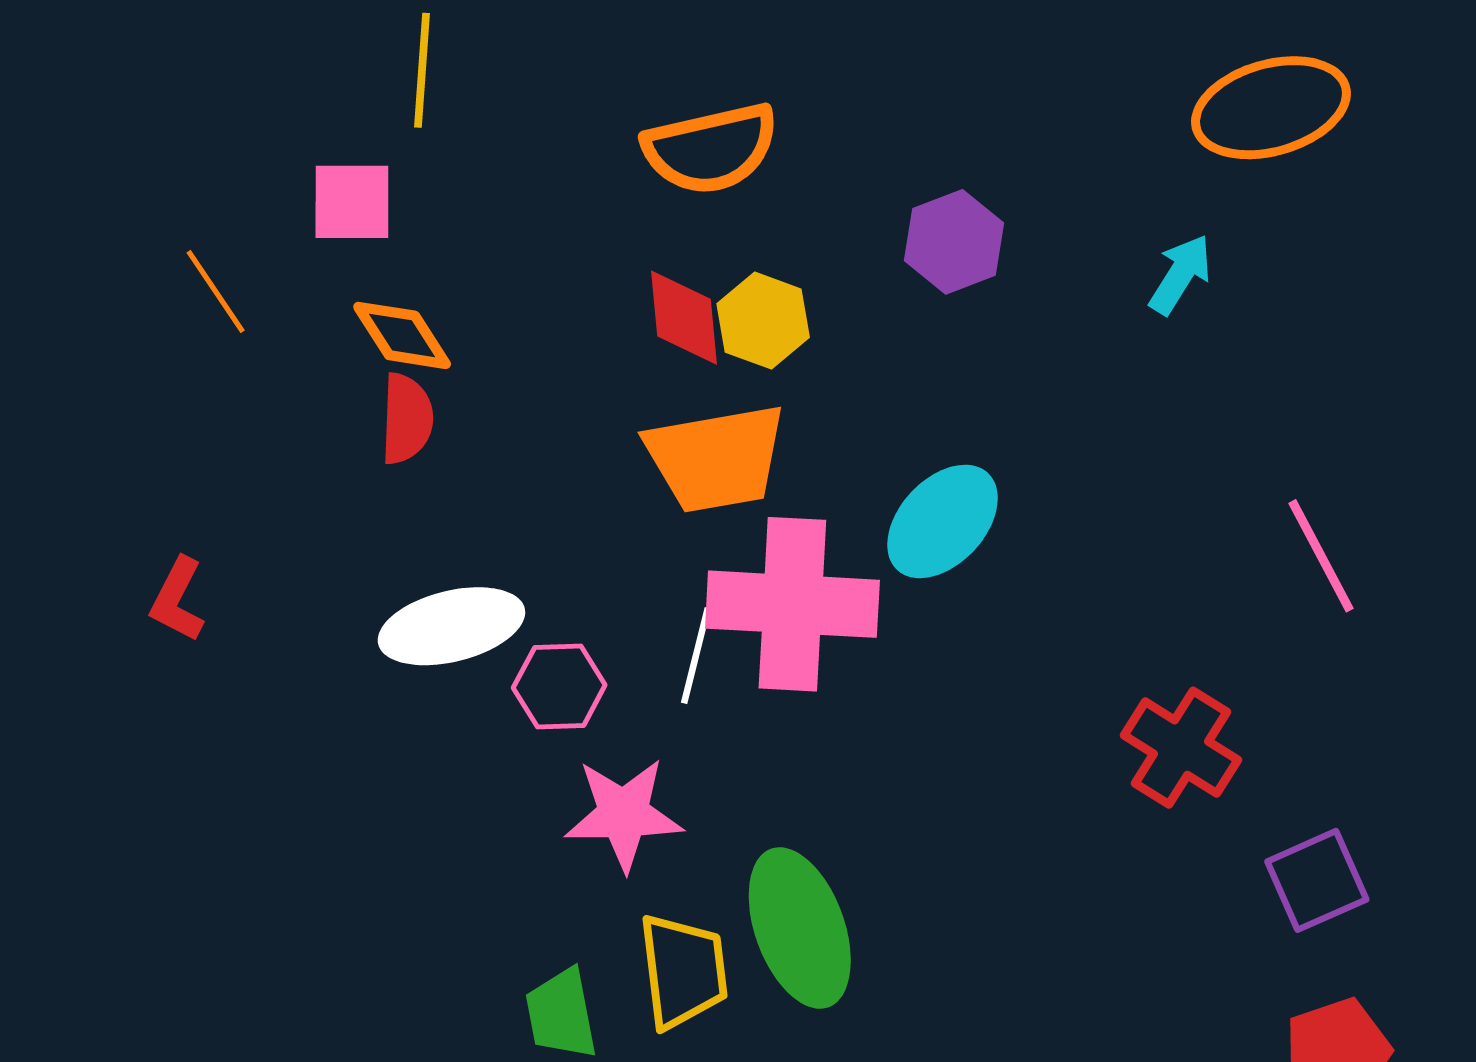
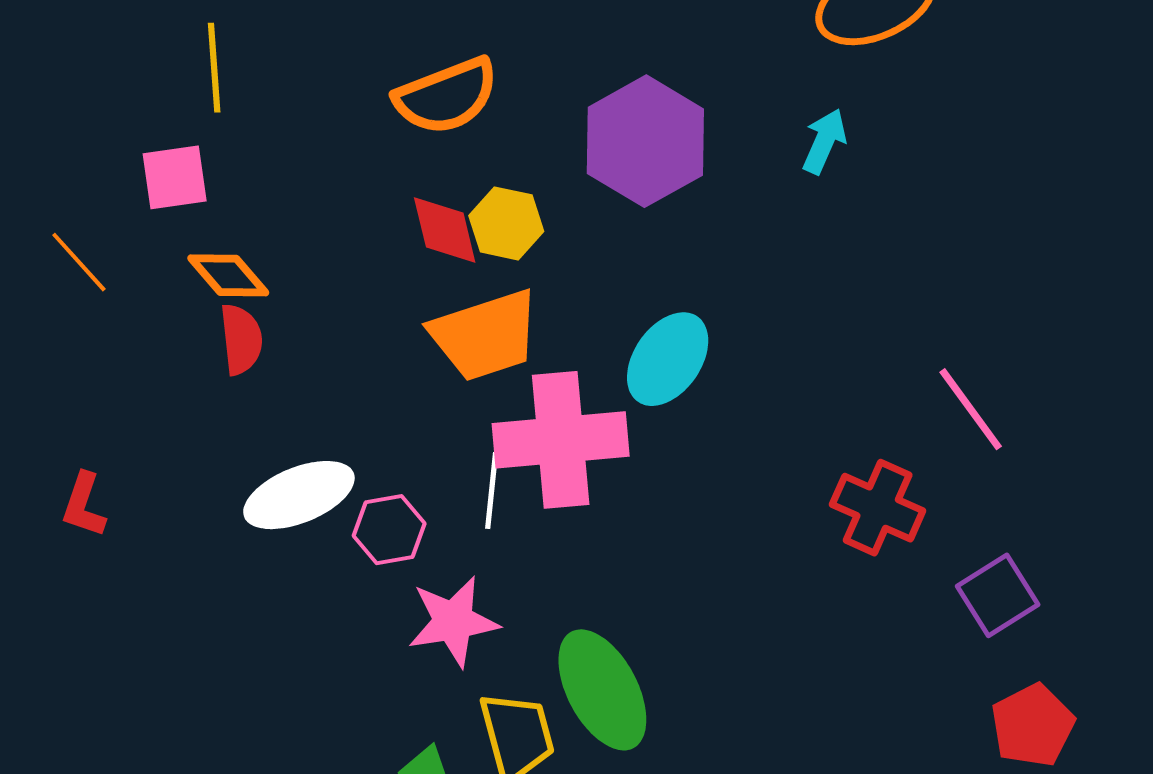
purple hexagon: (954, 242) -> (645, 141), size x1.6
pink line: (1321, 556) -> (971, 409), moved

